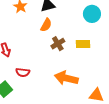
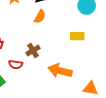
brown cross: (58, 44) -> (33, 50), moved

